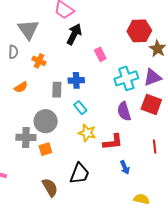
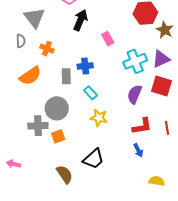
orange semicircle: (21, 87) -> (30, 76), size x1.6
purple semicircle: (124, 111) -> (135, 94), turned 42
red L-shape: (113, 142) -> (142, 126), moved
black trapezoid: (80, 174) -> (93, 159), turned 30

